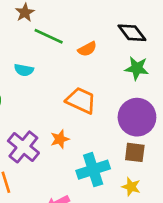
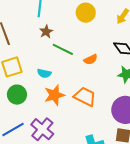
orange star: (60, 139) -> (54, 95), moved, size x1.5

